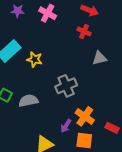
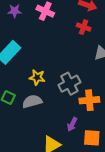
yellow star: (35, 59) -> (37, 77), moved
orange cross: (85, 116) -> (89, 100), moved, turned -36

